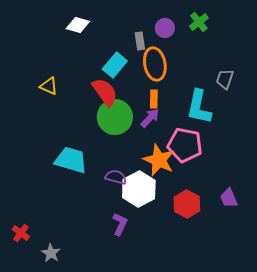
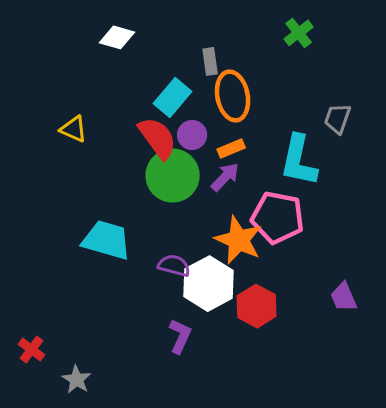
purple circle: (165, 28) -> (192, 135), moved
orange rectangle: (154, 99) -> (231, 148), turned 66
red hexagon: (187, 204) -> (257, 306), moved

